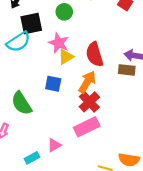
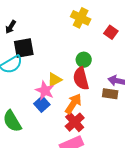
green circle: (64, 12) -> (84, 60), moved
pink star: (59, 43) -> (45, 90), moved
blue square: (53, 84) -> (42, 104), turned 35

